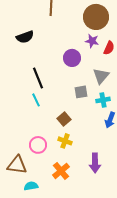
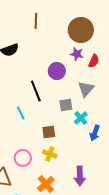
black line: (38, 78) -> (36, 91), moved
cyan cross: (103, 100) -> (81, 118), moved, turned -32
brown square: (64, 119) -> (49, 132), turned 32

